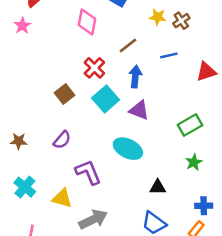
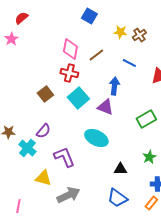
pink diamond: (87, 22) -> (70, 49), moved
blue line: (169, 55) -> (129, 63), turned 40
red cross: (94, 68) -> (69, 73), turned -30
blue arrow: (135, 77) -> (114, 86), moved
green star: (194, 162) -> (149, 157), moved
cyan cross: (25, 187) -> (27, 148), moved

